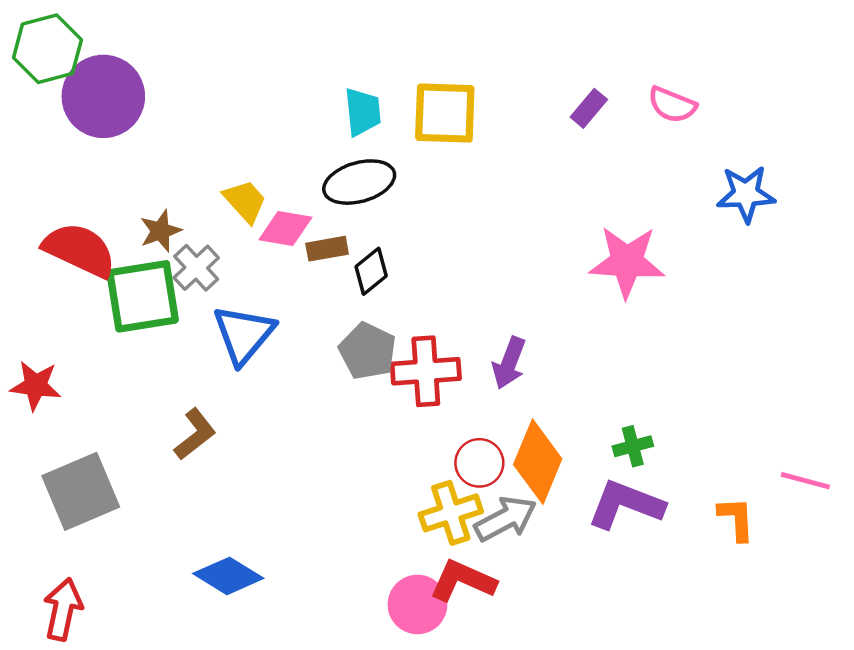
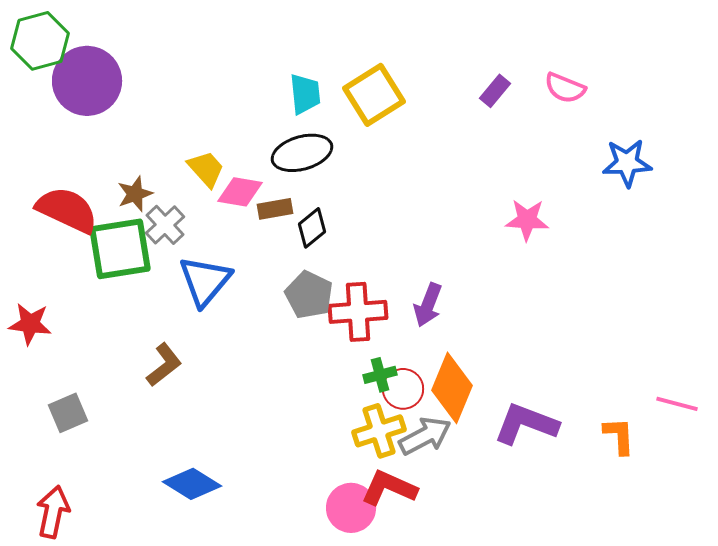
yellow square: (445, 113) -> (374, 95), turned -34
pink star: (627, 262) -> (527, 220), size x0.7
green cross: (633, 446) -> (380, 375), moved
gray square: (81, 491) -> (68, 413), size x0.6

